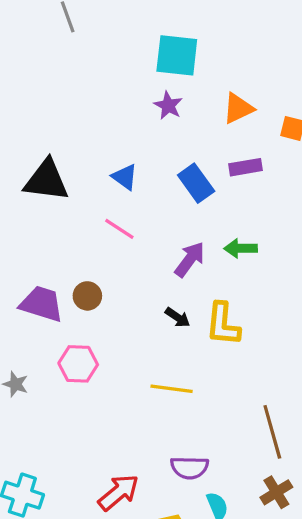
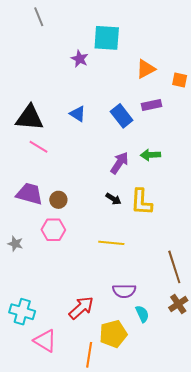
purple star: (168, 106) -> (80, 59), moved
pink line: (119, 229) -> (38, 147), moved
brown circle: (87, 296) -> (58, 200), moved

